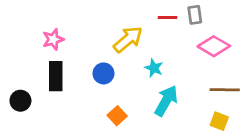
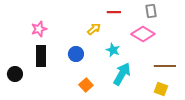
gray rectangle: (195, 15) -> (151, 11), moved
red line: (168, 18) -> (114, 12), moved
yellow arrow: (128, 39) -> (94, 29), size x0.6
pink diamond: (214, 46) -> (143, 34), moved

